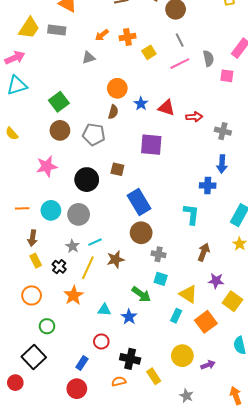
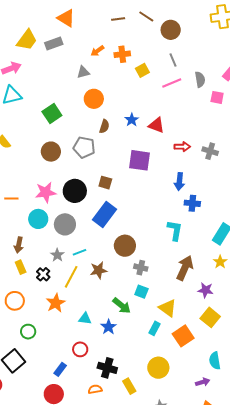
gray rectangle: (57, 30) -> (54, 44), turned -30
orange circle: (117, 88) -> (94, 99), moved
red arrow: (194, 117) -> (182, 147), moved
brown circle: (60, 130) -> (51, 152), moved
blue arrow: (222, 164) -> (179, 182), moved
pink star: (47, 166) -> (46, 192), moved
blue rectangle: (139, 202) -> (105, 215), moved, turned 65
orange line: (22, 208) -> (11, 198), moved
brown arrow: (204, 252) -> (185, 268), size x1.4
purple star: (216, 281) -> (206, 290), moved
purple arrow: (208, 365) -> (203, 382), moved

